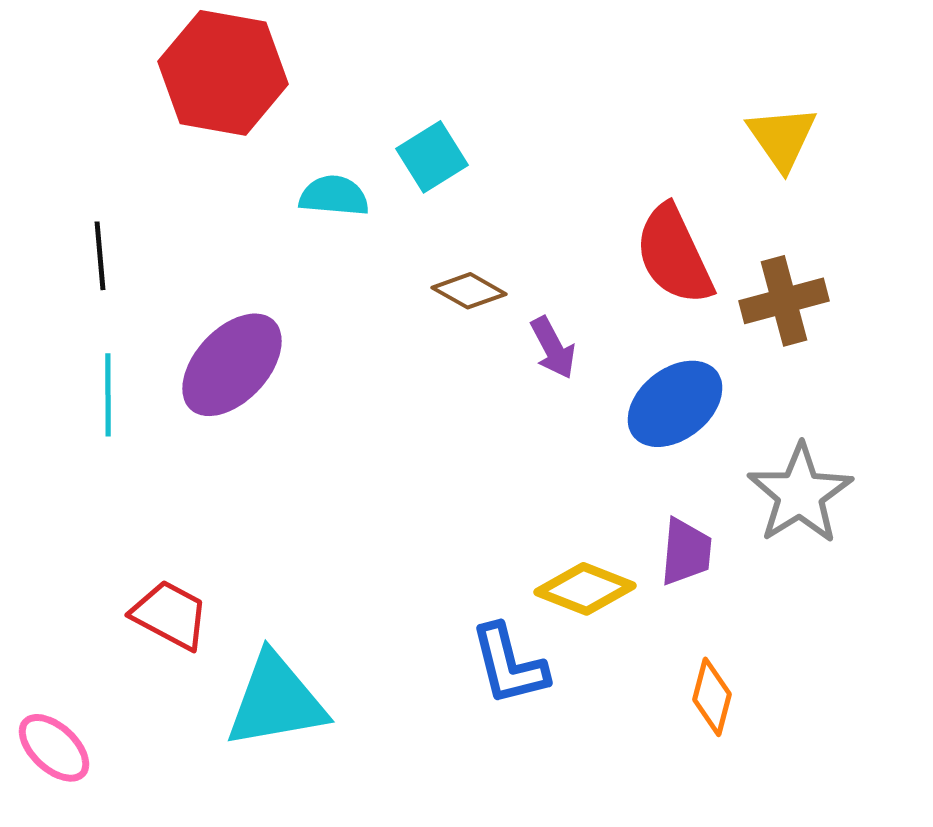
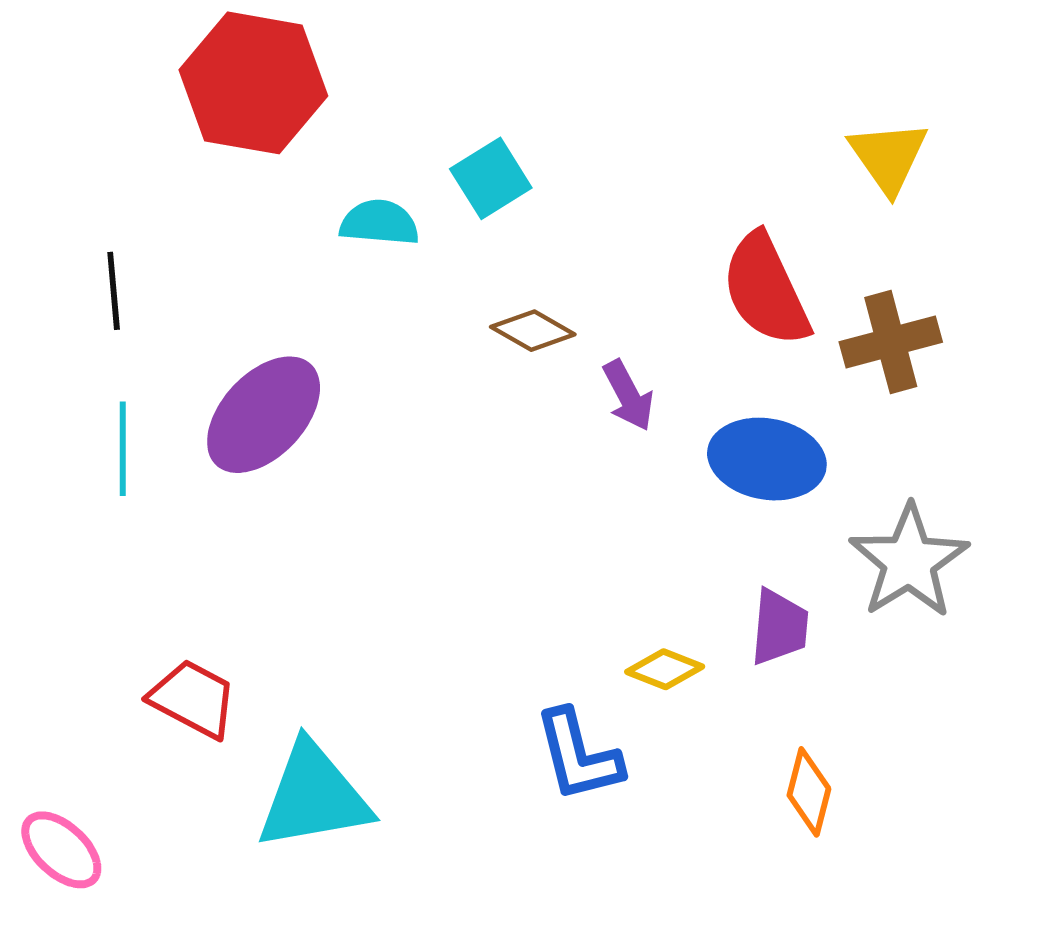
blue ellipse: (675, 404) -> (767, 459), turned 48
yellow diamond: (585, 589) -> (665, 669), size x0.7

